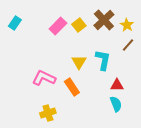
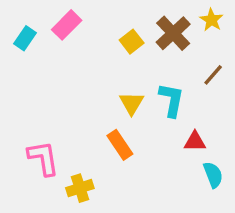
yellow star: (127, 25) -> (211, 20), moved
pink rectangle: (58, 26) -> (67, 25), moved
pink L-shape: (44, 78) -> (43, 158), moved, turned 55
cyan semicircle: (116, 104) -> (213, 175), moved

